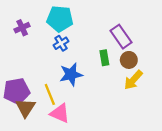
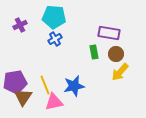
purple rectangle: (121, 37) -> (109, 33), turned -45
blue star: (71, 74) -> (74, 86), moved
pink triangle: (60, 113) -> (54, 102), turned -36

